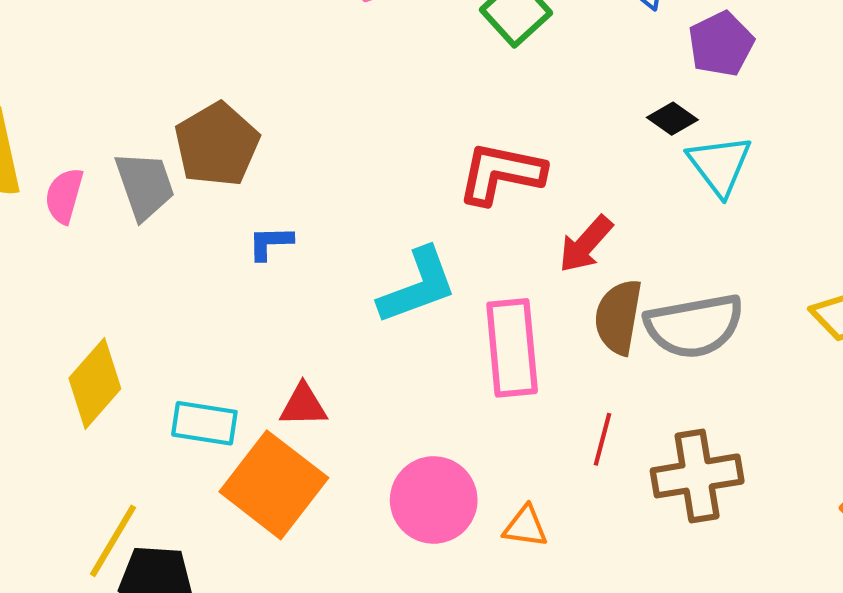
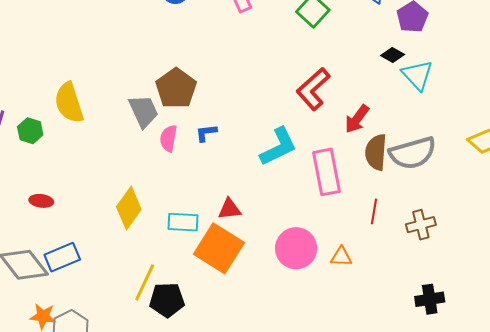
red L-shape: (501, 173) -> (313, 89), turned -48
pink semicircle: (64, 196) -> (168, 138), moved
brown cross: (697, 476) -> (421, 225), size x0.7

